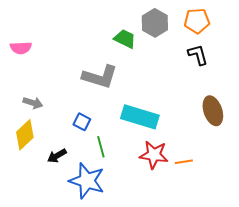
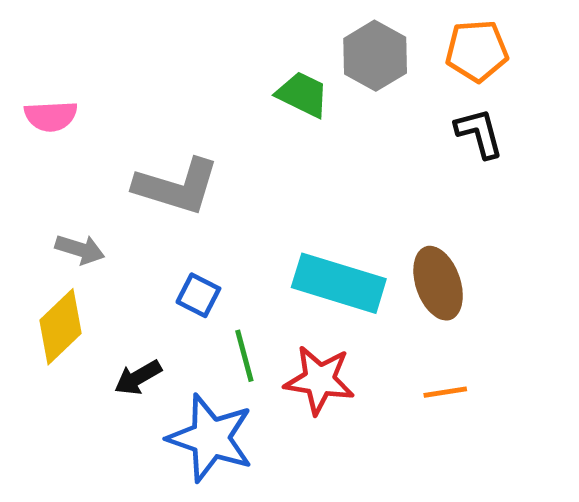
gray L-shape: (100, 77) -> (177, 186), moved
brown ellipse: (213, 111) -> (438, 283), moved
red star: (154, 155) -> (319, 380), moved

